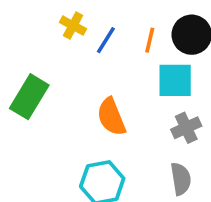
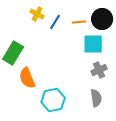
orange line: (150, 40) -> (79, 22), turned 72
orange semicircle: (111, 117) -> (27, 78), moved

